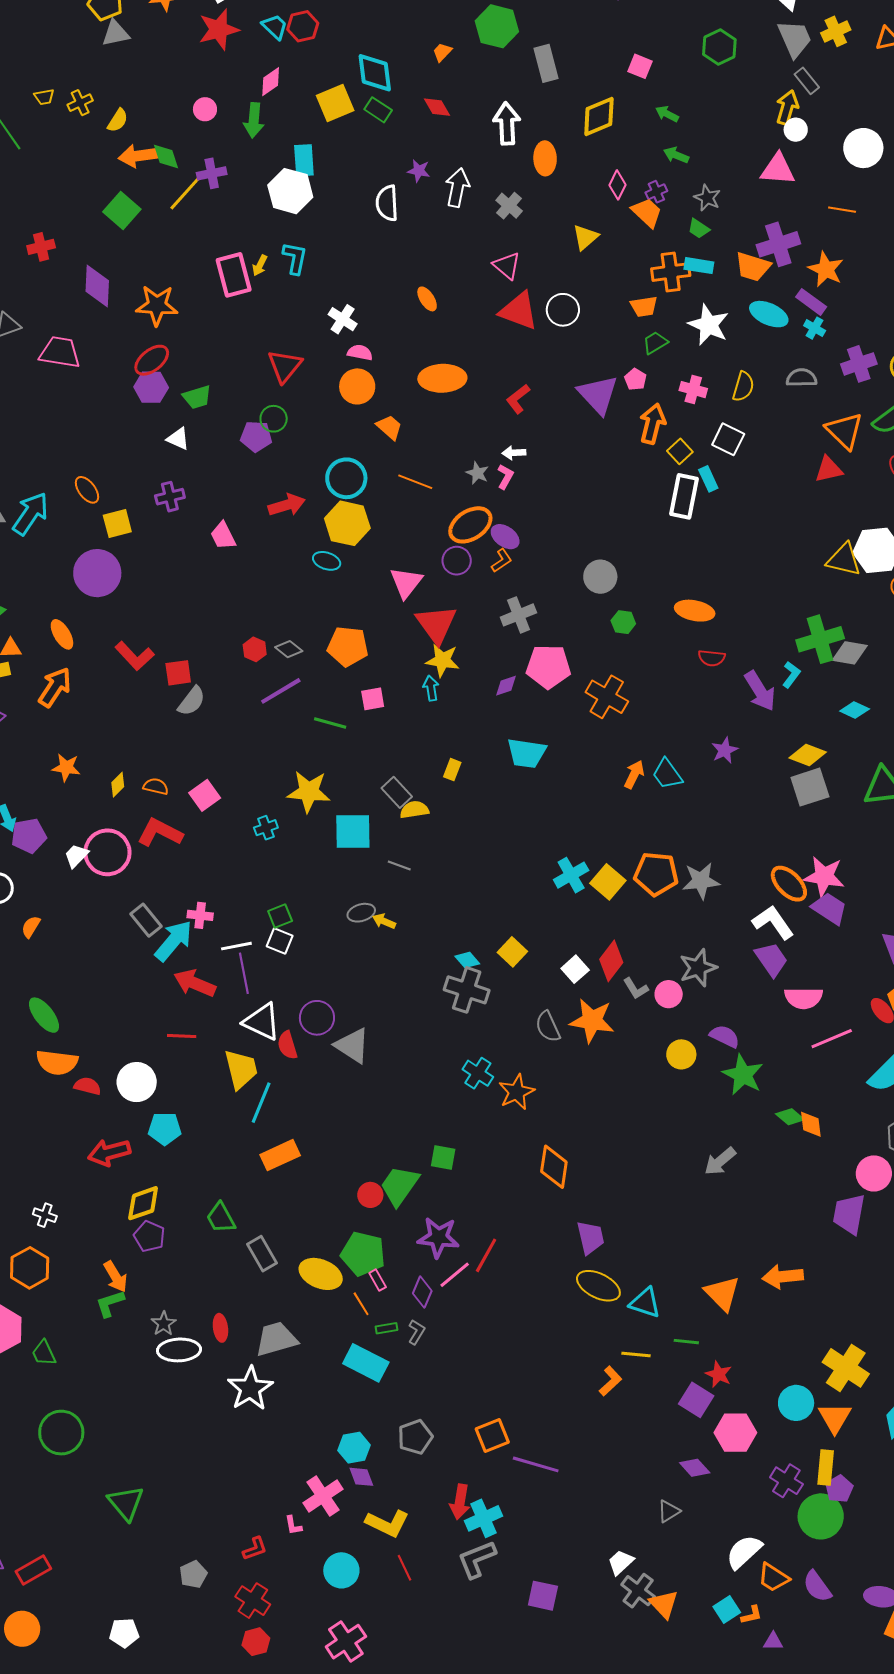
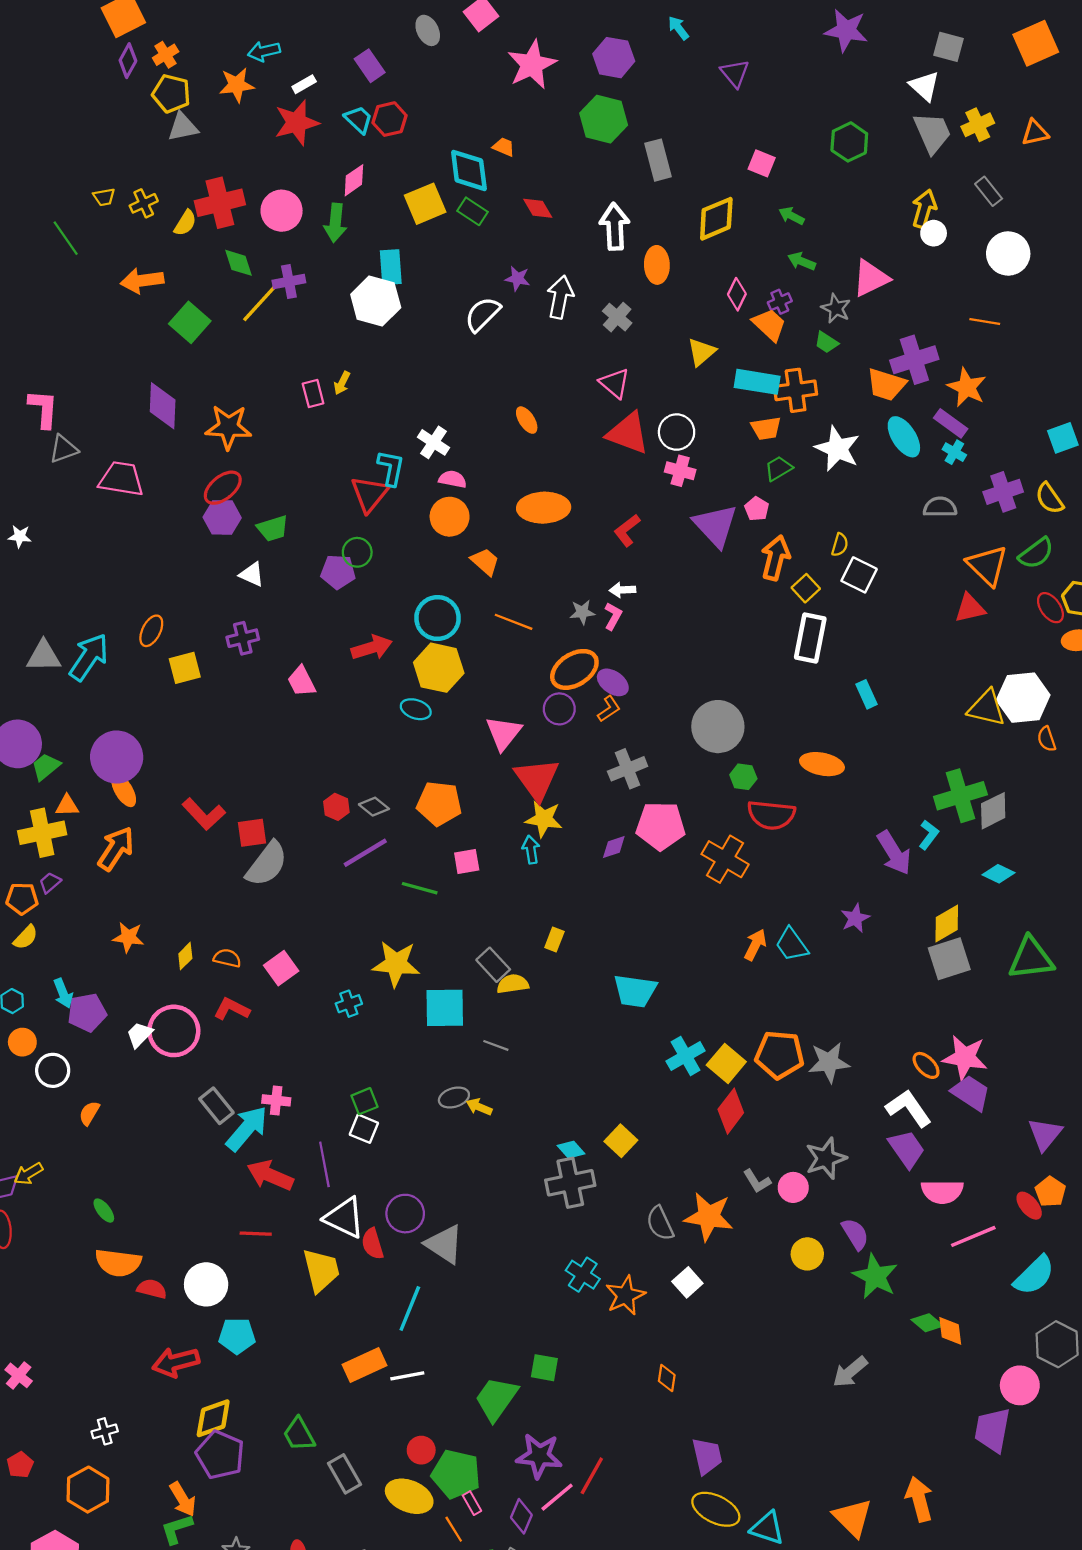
orange trapezoid: (442, 52) -> (504, 147), moved, turned 70
gray rectangle: (807, 81) -> (989, 191), moved
pink circle: (205, 109) -> (282, 211), size x1.6
orange arrow: (138, 156) -> (142, 281), moved
pink triangle: (778, 169) -> (871, 278), moved, turned -30
white semicircle: (387, 203) -> (483, 314), turned 48
red cross: (41, 247) -> (220, 203), moved, size x1.6
cyan L-shape: (295, 258) -> (391, 468), moved
cyan rectangle: (699, 266) -> (757, 382), moved, size x1.4
pink rectangle: (234, 275) -> (313, 393), size x0.6
cyan ellipse: (769, 314) -> (904, 437), turned 33
yellow semicircle: (743, 387) -> (840, 545), moved, size x0.7
pink cross: (693, 390) -> (680, 471), moved
gray star: (477, 473) -> (582, 612), turned -30
cyan rectangle: (708, 479) -> (866, 694), moved
orange ellipse: (87, 490) -> (151, 631), turned 64
purple circle: (97, 573) -> (117, 757), moved
gray circle: (600, 577) -> (718, 727), size x1.4
gray diamond: (850, 653) -> (993, 811), turned -36
red semicircle: (712, 658) -> (771, 815), moved, size x1.6
gray semicircle: (192, 701) -> (267, 864), size x1.4
cyan trapezoid: (527, 753) -> (635, 991), moved
yellow diamond: (808, 755) -> (947, 923), turned -51
red L-shape: (160, 832) -> (232, 1009), size x0.7
orange ellipse: (789, 884) -> (926, 1065), size x0.7
white line: (236, 946) -> (407, 1376), moved
red diamond: (611, 961) -> (731, 1111), moved
white square: (575, 969) -> (687, 1282), moved
gray cross: (467, 990) -> (570, 1183), turned -30
green ellipse: (44, 1015) -> (104, 1211), size x0.6
purple semicircle: (725, 1036) -> (855, 1234), turned 32
cyan line: (261, 1103) -> (410, 1309), moved
orange diamond: (554, 1167) -> (667, 1378), size x0.6
red circle: (370, 1195) -> (421, 1450), moved
white cross: (45, 1215) -> (105, 1431), turned -35
purple pentagon: (149, 1236) -> (220, 1455), size x1.4
orange arrow: (783, 1277) -> (919, 1499), turned 81

